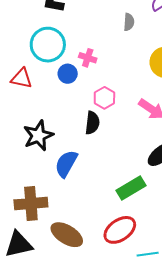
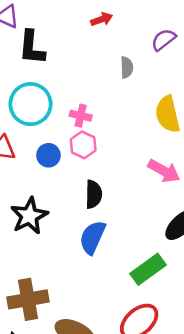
blue circle: (68, 74) -> (48, 155), moved
pink hexagon: (104, 98) -> (83, 145), moved
blue semicircle: (66, 164) -> (92, 237), moved

